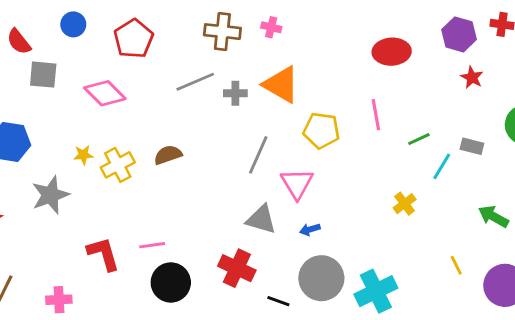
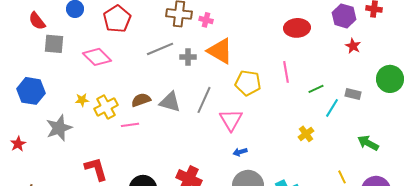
pink cross: (271, 27) -> (206, 20), moved
gray triangle: (261, 219) -> (170, 102), moved
pink line: (152, 245) -> (130, 125), moved

